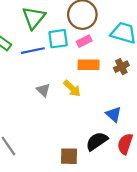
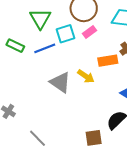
orange rectangle: (89, 65) -> (108, 61), moved
gray triangle: (43, 90) -> (60, 82), size x1.6

